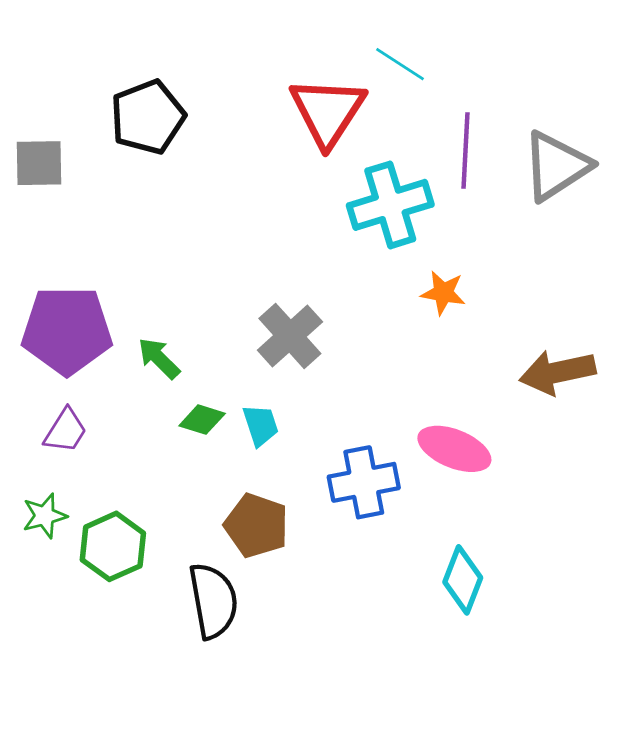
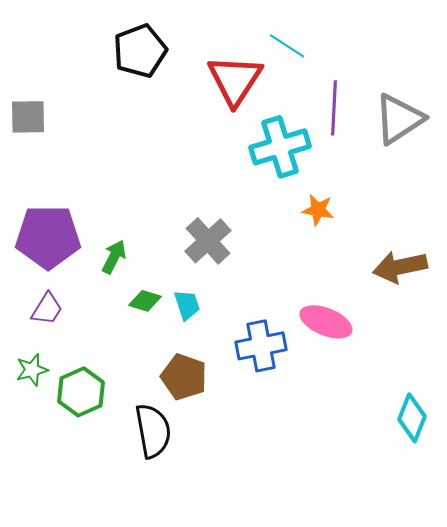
black pentagon: (148, 117) -> (140, 51), moved
green arrow: (159, 358) -> (114, 257), turned 72
cyan diamond: (463, 580) -> (412, 418), moved

